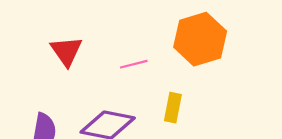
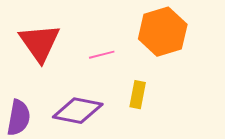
red triangle: (66, 51) -> (40, 43), size x1.4

